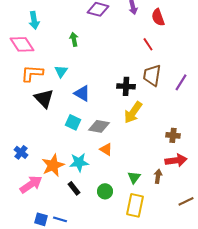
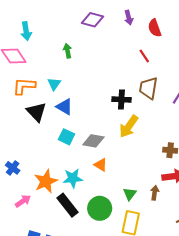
blue triangle: (82, 93) -> (64, 107), moved
pink arrow: (31, 184) -> (23, 201), size x0.7
black rectangle: (74, 188) -> (68, 205), size x1.6
green circle: (105, 191) -> (100, 208), size x1.5

